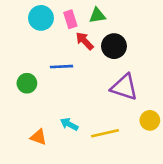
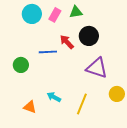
pink rectangle: (70, 19) -> (55, 15), turned 48
red arrow: (85, 41) -> (67, 42), moved
yellow line: (105, 133) -> (82, 104), turned -55

